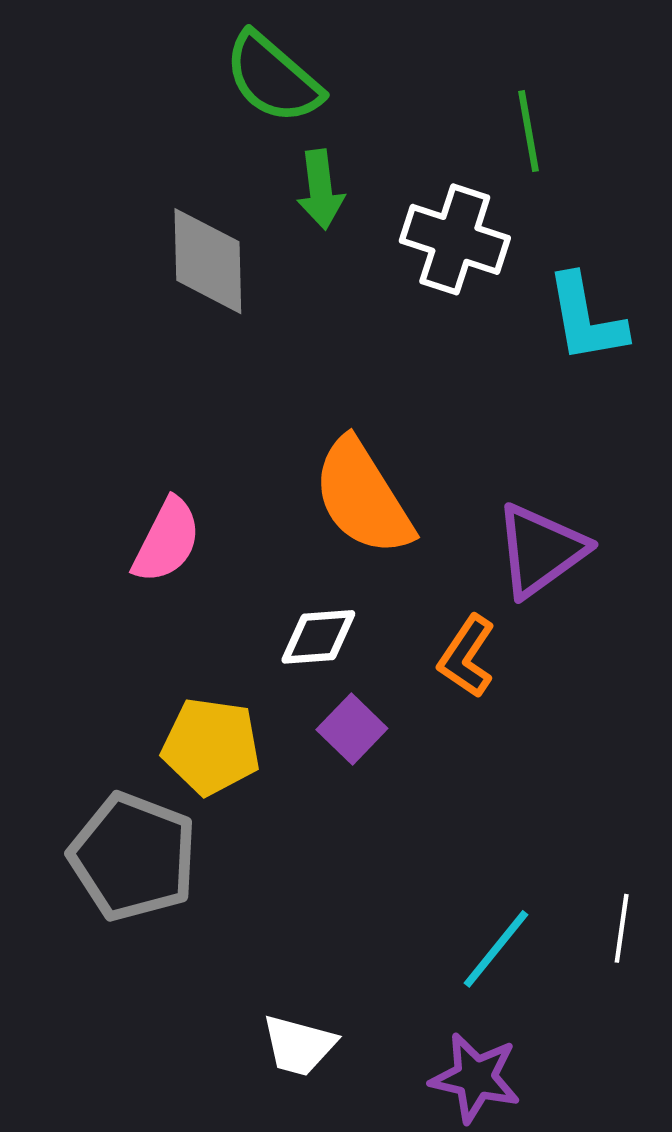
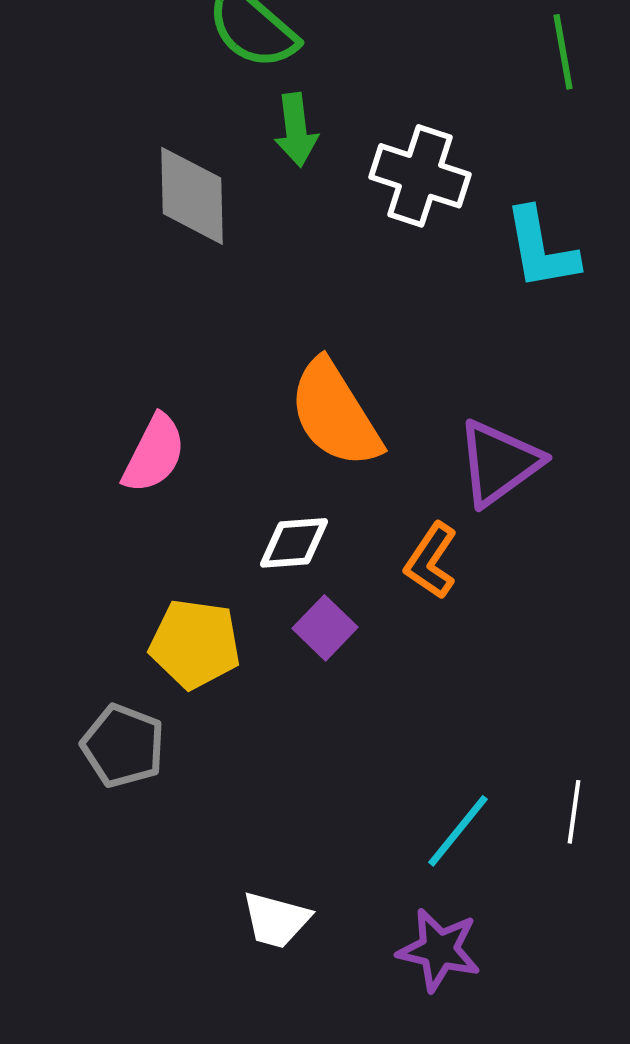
green line: (528, 131) -> (563, 52), moved
gray pentagon: (133, 857) -> (123, 746), size x0.7

